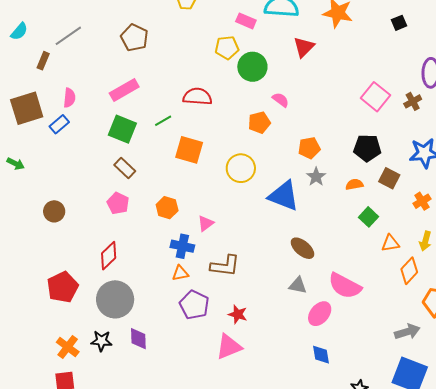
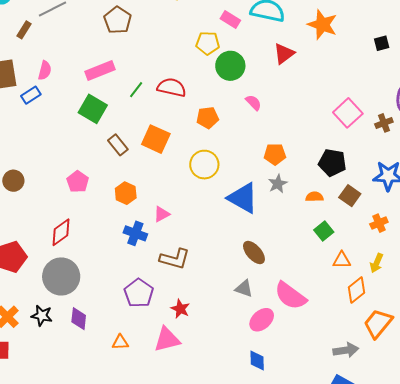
green line: (163, 121) -> (136, 90), moved, turned -30
orange pentagon: (259, 123) -> (207, 118), moved
brown rectangle: (125, 168) -> (118, 145), moved
orange triangle: (180, 273) -> (120, 342), moved

